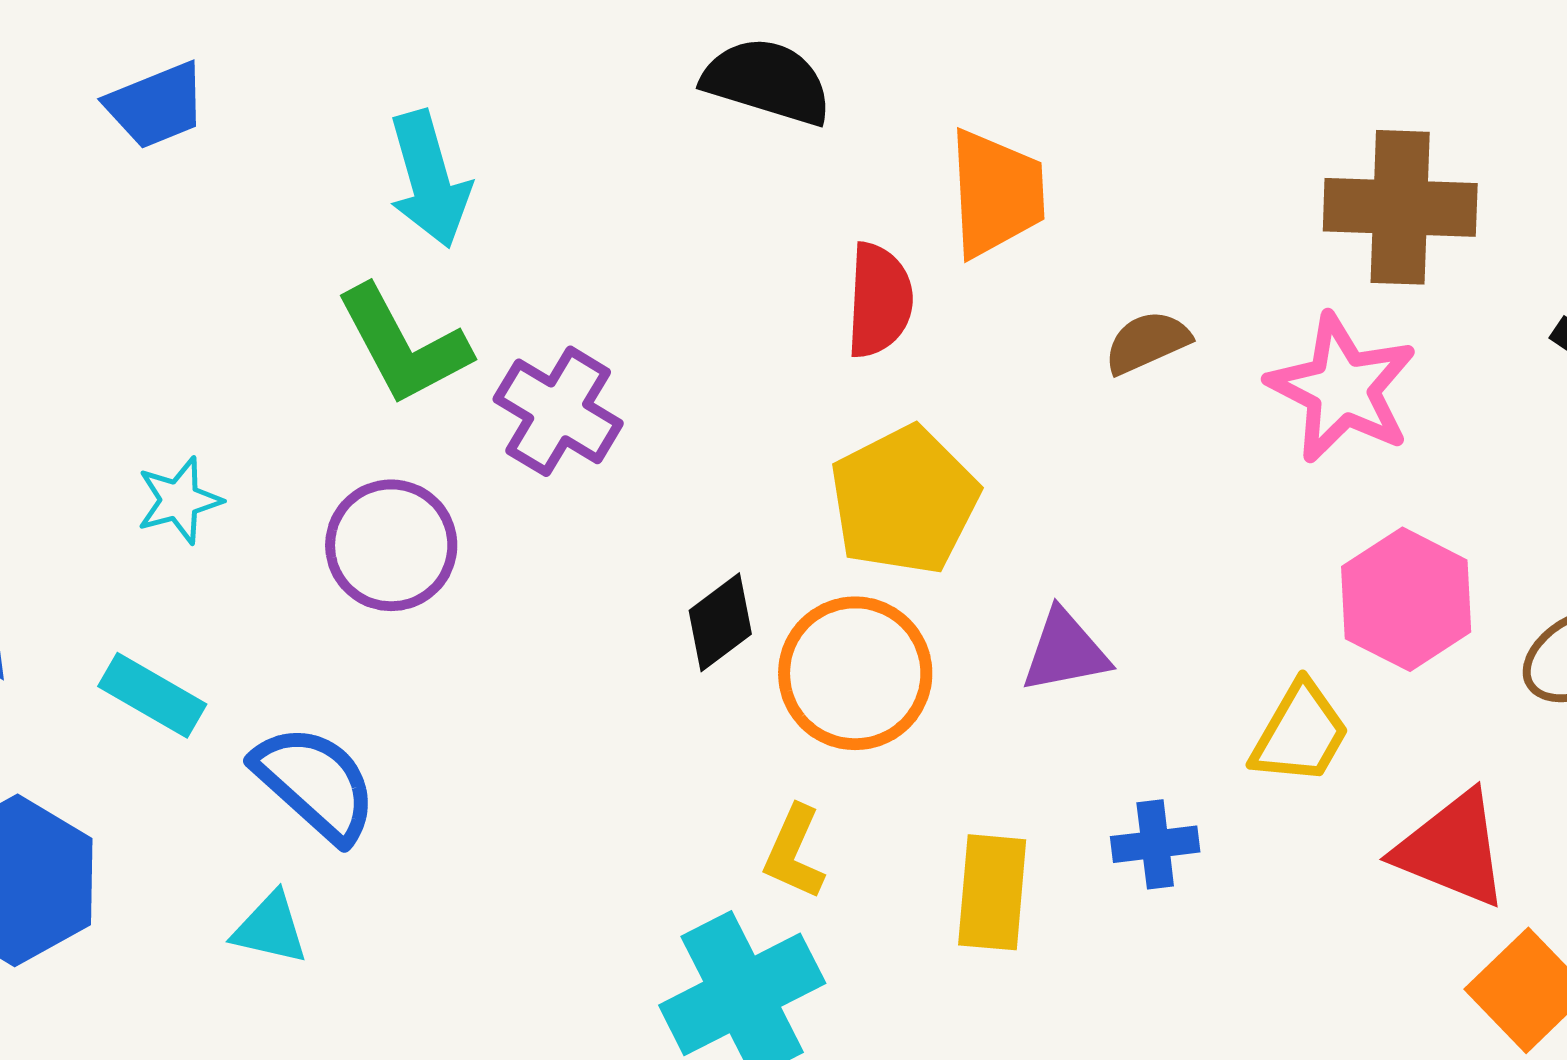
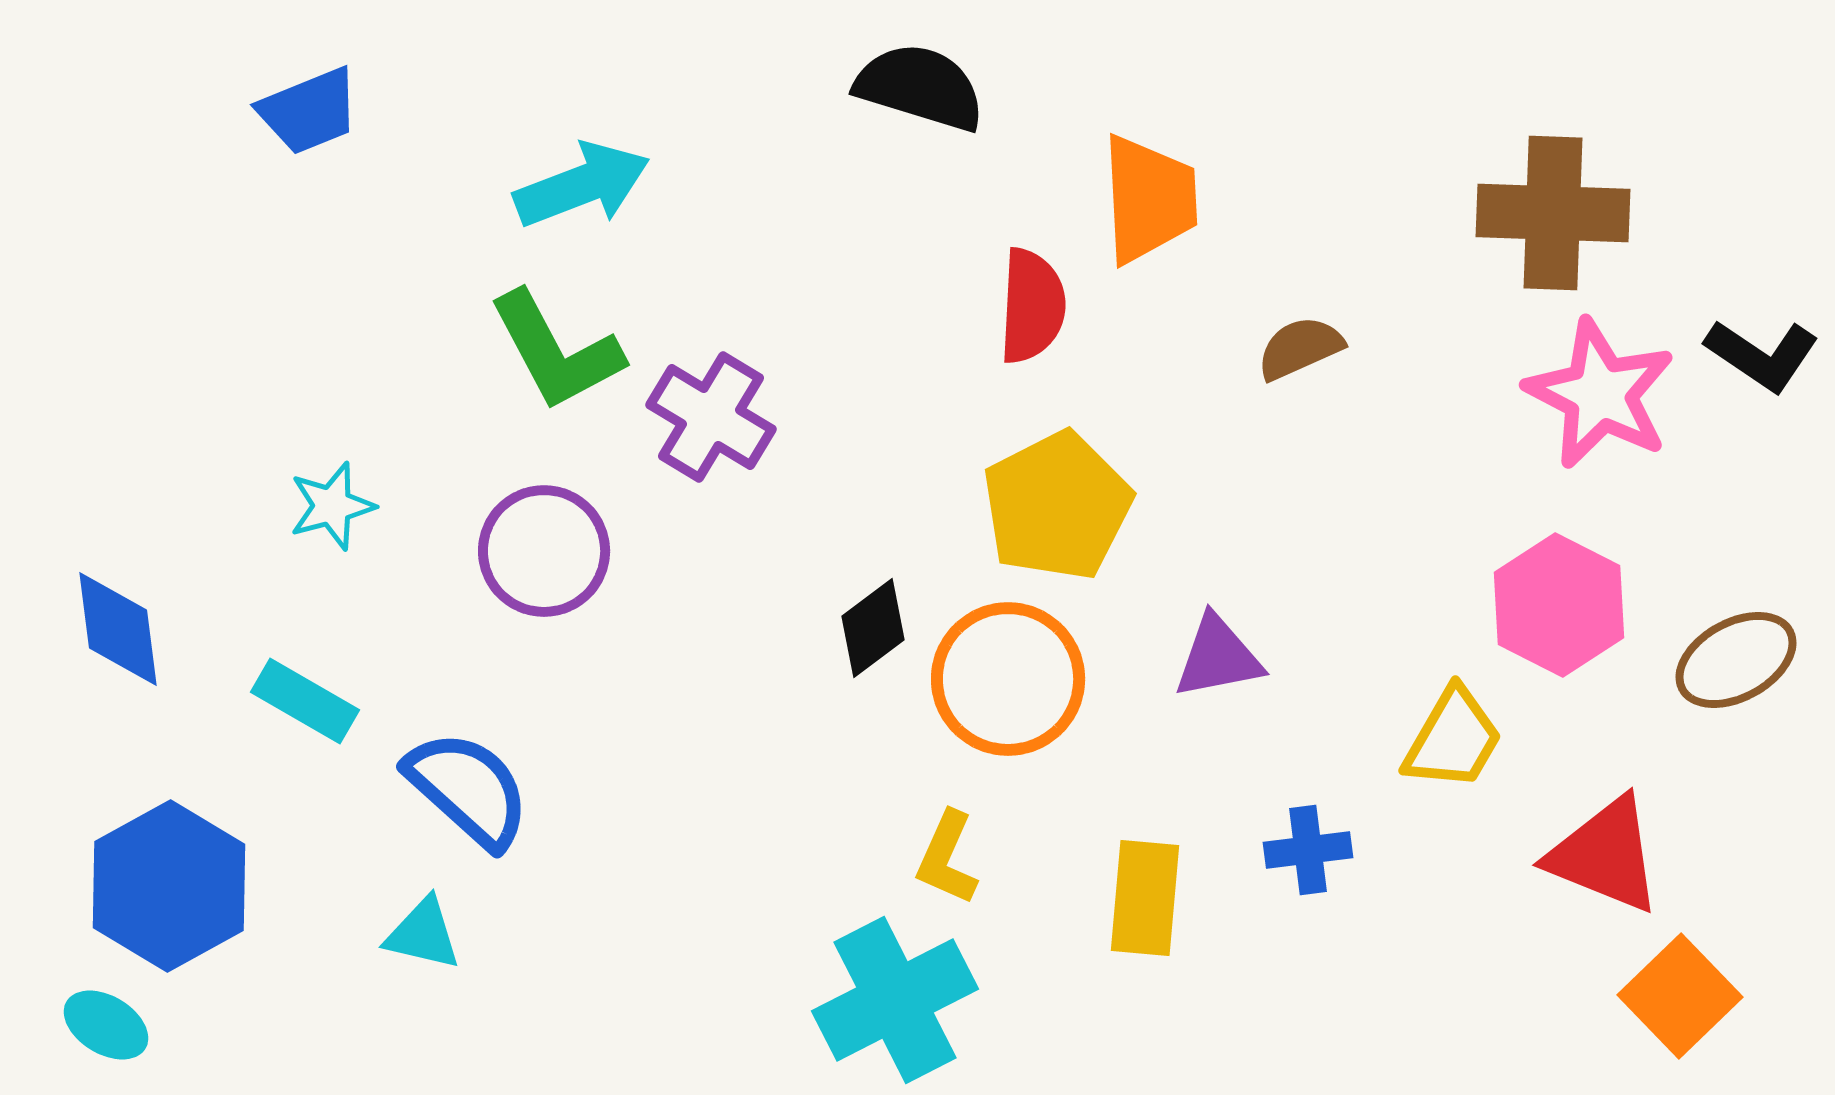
cyan arrow: (429, 179) -> (582, 185), turned -95
pink star: (1342, 388) -> (1600, 394), moved

